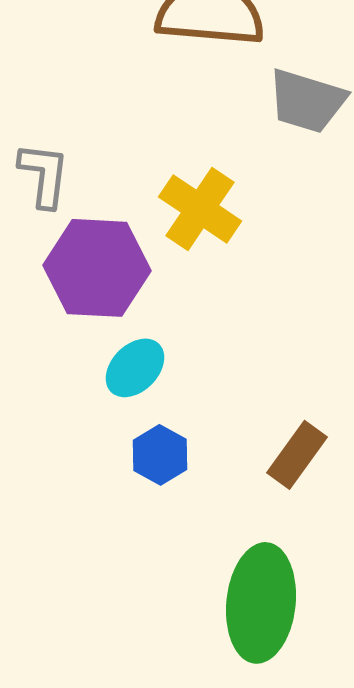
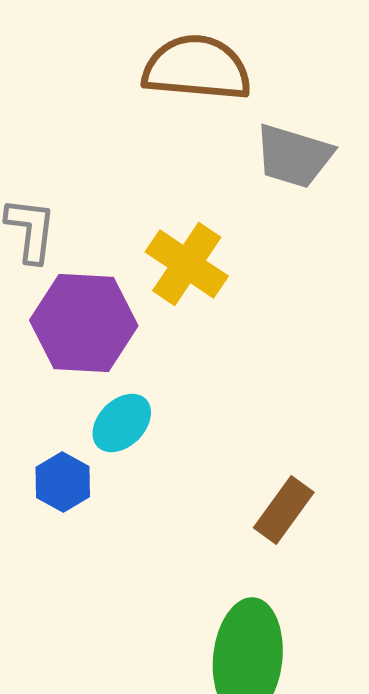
blue hexagon: (160, 455) -> (63, 482), moved

